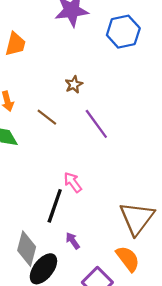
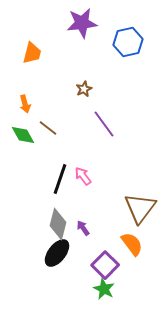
brown line: (47, 117) -> (48, 128), moved
black line: (55, 206) -> (60, 179), moved
gray diamond: (27, 249) -> (58, 224), moved

